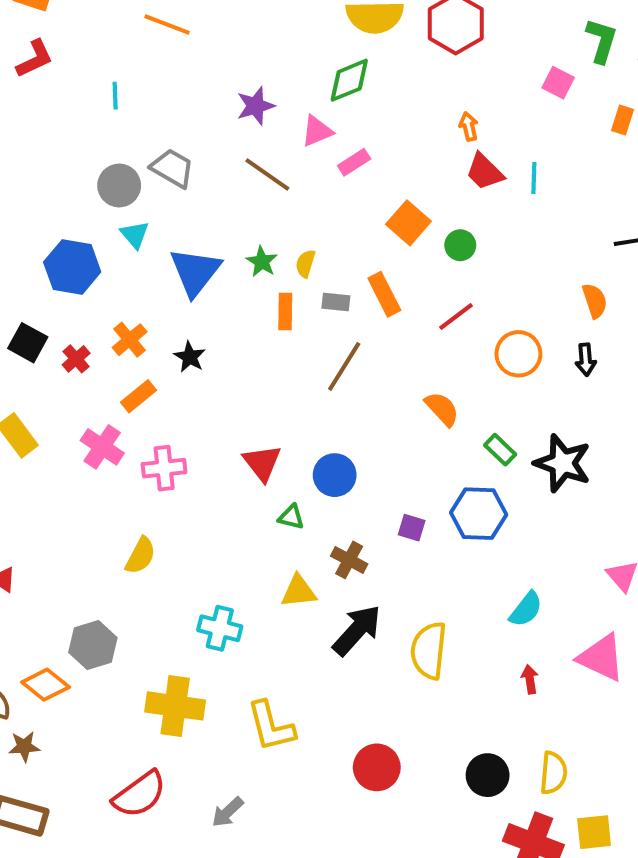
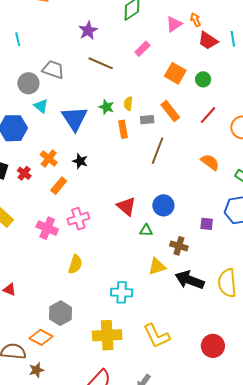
pink triangle: (317, 131) -> (174, 24), moved
pink cross: (102, 447) -> (47, 228), moved
black arrow: (357, 630) -> (190, 280), turned -100

